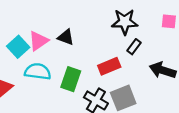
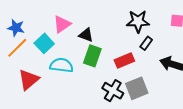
pink triangle: (39, 41) -> (62, 24), moved
green rectangle: (71, 79) -> (92, 56), moved

